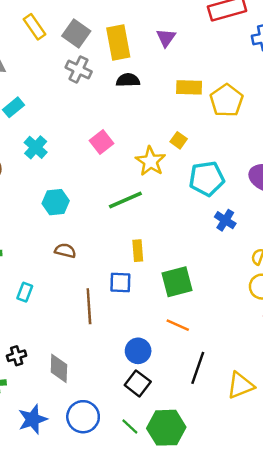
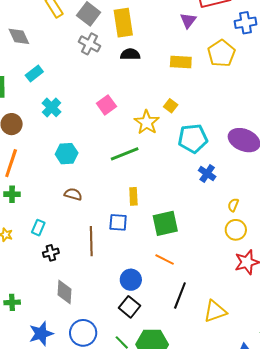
purple triangle: (166, 38) -> (188, 20), moved
yellow pentagon: (227, 101) -> (221, 53), moved
black cross: (17, 356) -> (51, 253), moved

